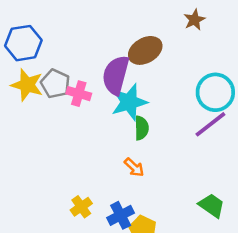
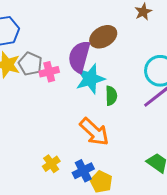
pink cross: (79, 94) -> (49, 72), turned -30
green semicircle: (142, 128) -> (111, 96), moved
orange arrow: (134, 167) -> (94, 132), size x1.8

